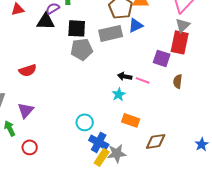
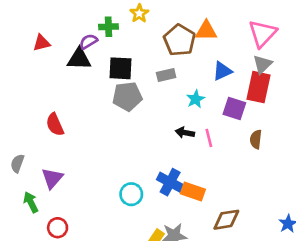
blue triangle: (136, 25) -> (222, 71), moved
gray rectangle: (111, 33) -> (166, 75), size x0.6
red semicircle: (28, 70) -> (55, 125), turned 84
pink line: (143, 80) -> (209, 138), turned 56
cyan star: (119, 94) -> (196, 99), moved
blue cross: (99, 142) -> (170, 182), moved

